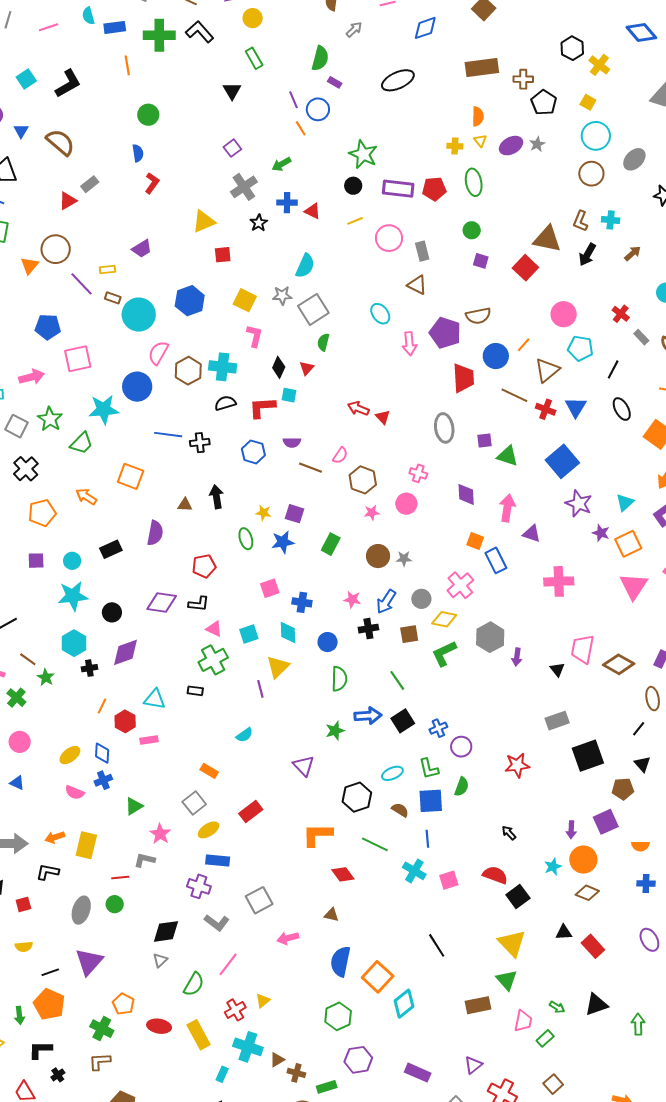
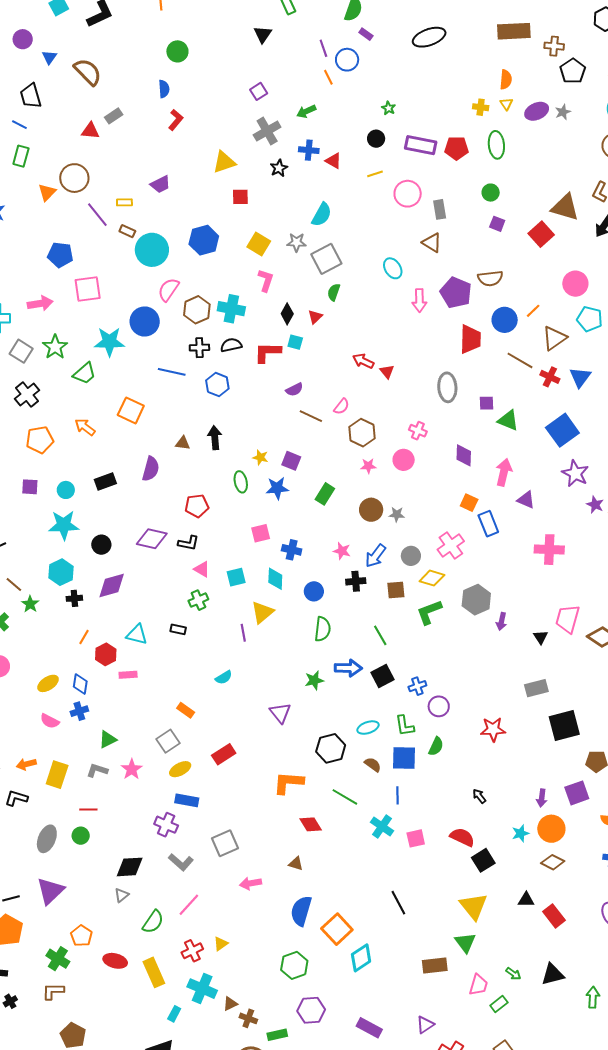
green star: (363, 154) -> (389, 108), size x0.5
red triangle: (68, 201) -> (90, 131), turned 30
purple semicircle: (292, 442) -> (294, 390), turned -30
black cross: (200, 443) -> (199, 348), moved
blue hexagon: (253, 452) -> (217, 385), moved
green cross: (213, 660) -> (198, 600), size x0.7
gray L-shape: (144, 860) -> (97, 770), moved

